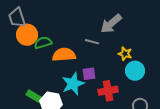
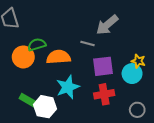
orange circle: (27, 35) -> (23, 57), moved
yellow star: (125, 54) -> (138, 61), moved
purple square: (89, 74) -> (103, 66), moved, size x1.5

